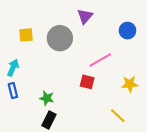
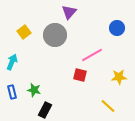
purple triangle: (85, 16) -> (69, 12), moved
yellow square: (26, 35) -> (24, 32), turned -32
blue rectangle: (13, 91) -> (12, 92), moved
green star: (47, 98) -> (34, 90), moved

